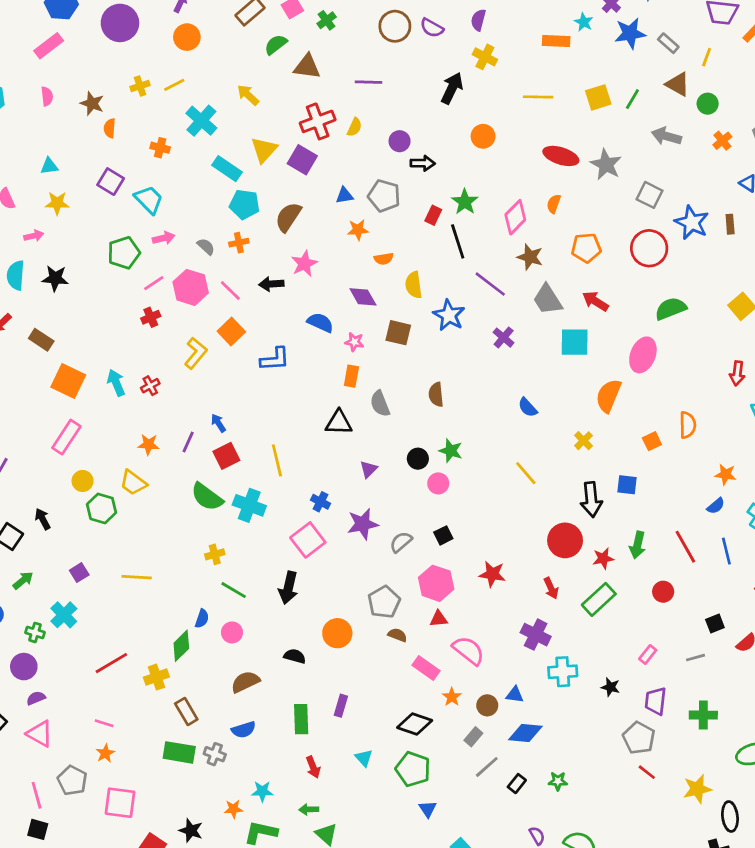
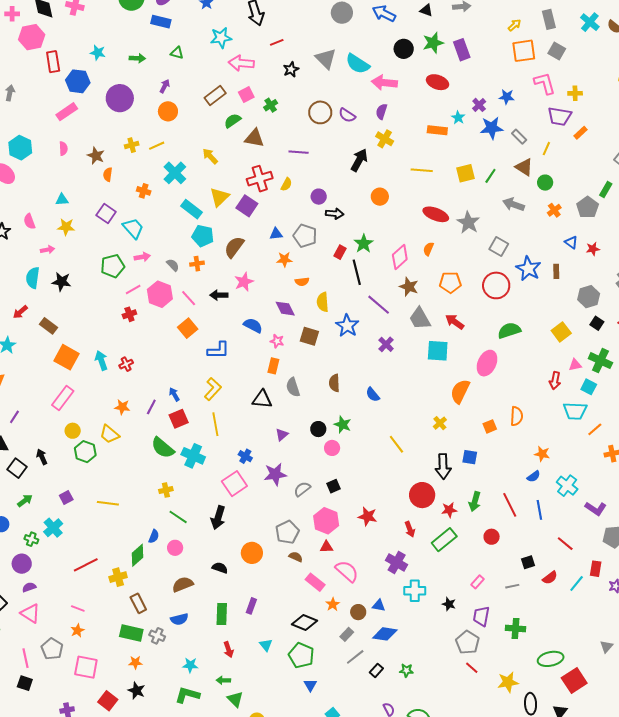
yellow L-shape: (196, 353) -> (213, 389), moved
blue semicircle: (528, 407) -> (373, 395), moved
orange star: (233, 809) -> (135, 662), moved

